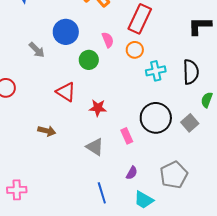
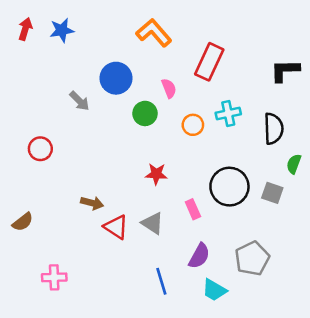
orange circle: (135, 50) -> (193, 125), moved
cyan cross: (156, 71) -> (228, 113), moved
red triangle: (66, 92) -> (116, 227), moved
gray square: (190, 123) -> (272, 193), turned -30
purple semicircle: (132, 173) -> (199, 256), size x1.5

